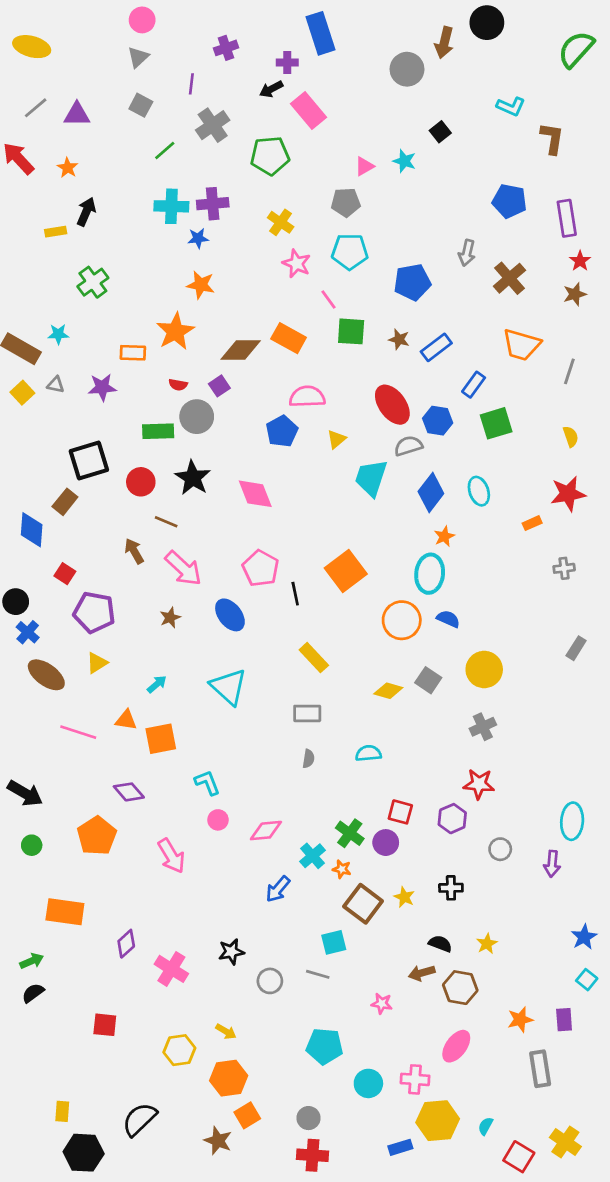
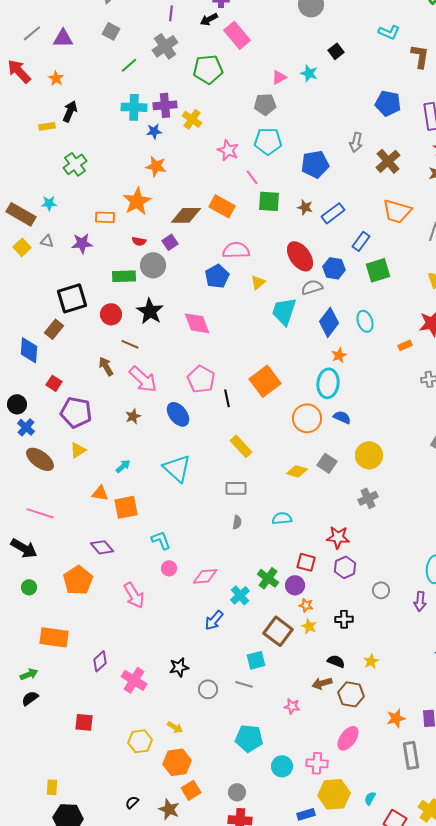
purple line: (191, 84) -> (171, 13), moved
yellow cross: (281, 222) -> (192, 119), moved
pink line: (78, 732) -> (40, 513), moved
red star: (479, 784) -> (338, 537), moved
orange star: (342, 869) -> (306, 605), moved
black semicircle: (139, 1119) -> (132, 802), moved, size x0.5

